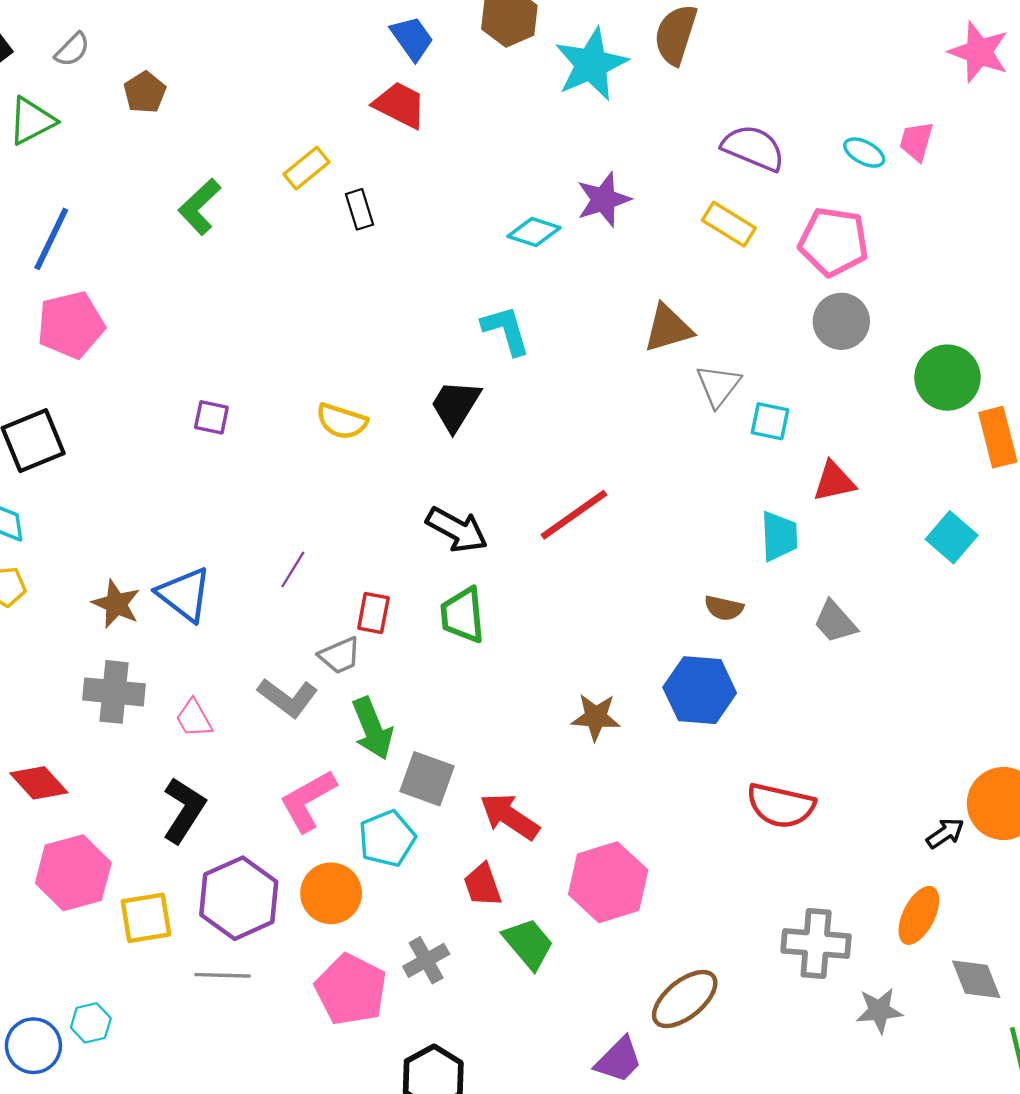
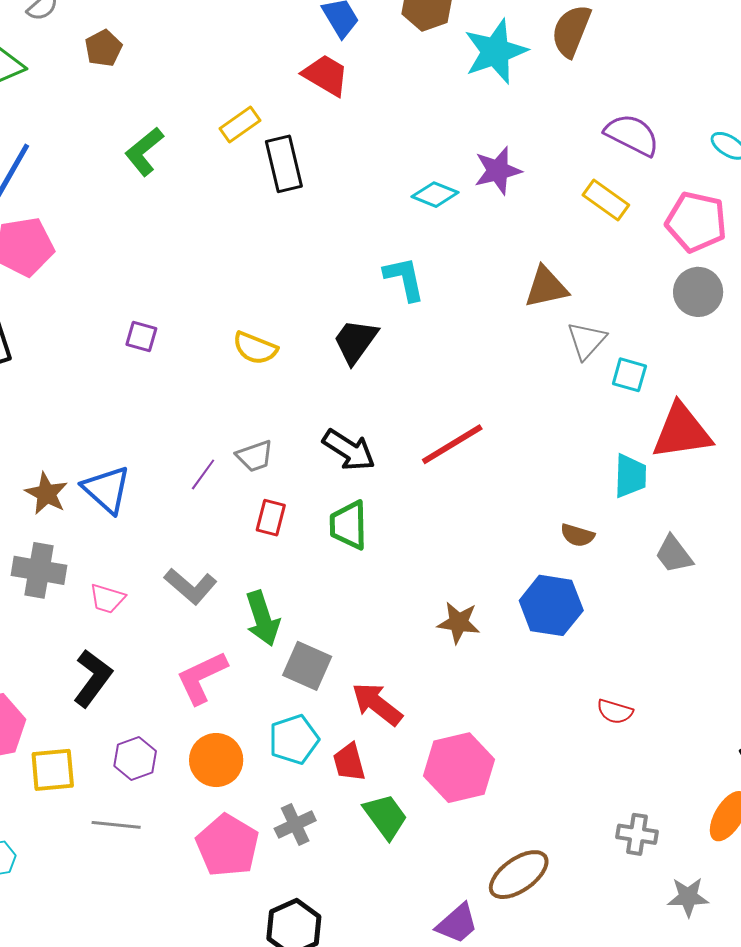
black rectangle: (360, 209) -> (284, 164), size x1.6
red triangle: (834, 481) -> (682, 431), size x1.6
gray trapezoid: (340, 655) -> (255, 456), moved
pink trapezoid: (194, 718) -> (107, 599), turned -48
red semicircle: (781, 806) -> (615, 712), size x0.6
cyan pentagon: (387, 839) -> (294, 739), moved
purple hexagon: (239, 898) -> (135, 758), size x0.6
gray cross: (816, 943) -> (637, 834), size x0.7

